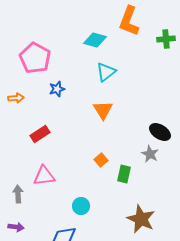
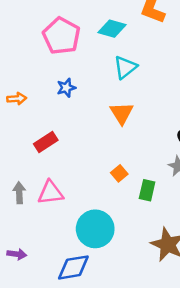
pink pentagon: (35, 58) -> (61, 36), moved
gray arrow: (18, 194) -> (19, 193), moved
cyan circle: (81, 206) -> (95, 229), size x1.8

